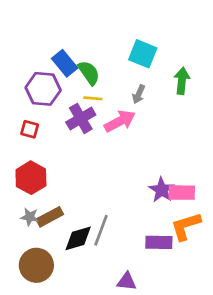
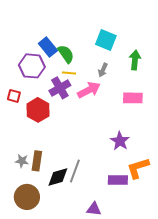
red square: (30, 129) -> (14, 96), moved
red hexagon: (31, 178) -> (38, 110), moved
pink rectangle: (182, 193) -> (133, 98), moved
brown rectangle: (50, 217) -> (37, 161), turned -54

